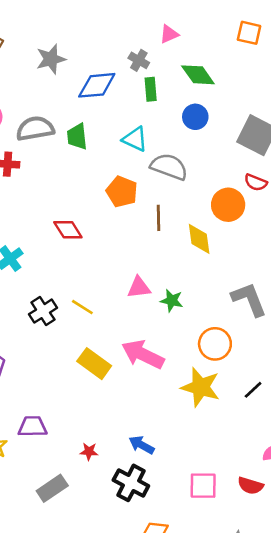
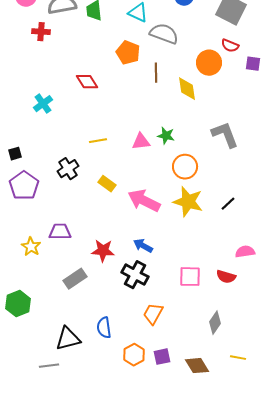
pink triangle: (139, 287) -> (141, 142), moved
yellow line: (82, 307) -> (98, 141), turned -42
black cross: (43, 311) -> (68, 169), moved
orange circle: (215, 344) -> (185, 167), moved
pink arrow: (143, 354) -> (144, 201), moved
yellow rectangle: (94, 364) -> (107, 184), size x0.7
red star: (89, 451) -> (103, 251), size x1.6

